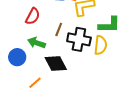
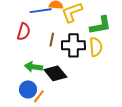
green arrow: (36, 43) -> (34, 67), moved
blue circle: (17, 57) -> (28, 89), moved

